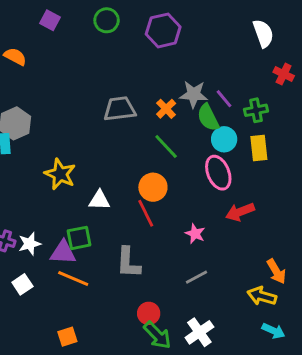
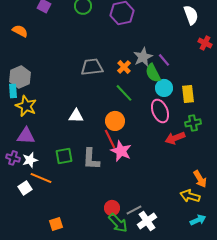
gray star: (194, 94) -> (143, 57), turned -30
green cross: (256, 110) -> (193, 123), moved
yellow star: (60, 174) -> (26, 106), moved
white triangle: (99, 200) -> (76, 116), moved
pink star: (195, 234) -> (121, 151), moved, size x1.5
purple triangle: (63, 252) -> (26, 136), moved
gray L-shape: (128, 263) -> (91, 159), moved
gray line: (197, 277) -> (134, 210), moved
orange line: (73, 279) -> (41, 178), moved
cyan arrow: (273, 331) -> (198, 220), turned -49

